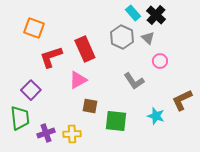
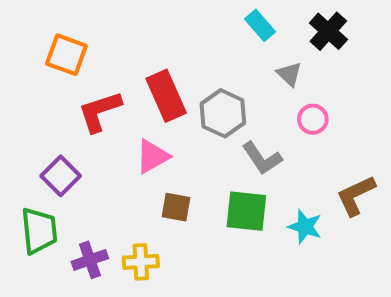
black cross: (156, 15) -> (328, 31), moved
gray hexagon: (122, 37) -> (223, 113), moved
green square: (116, 121) -> (246, 211), moved

